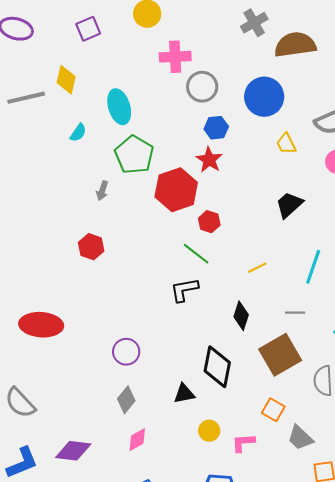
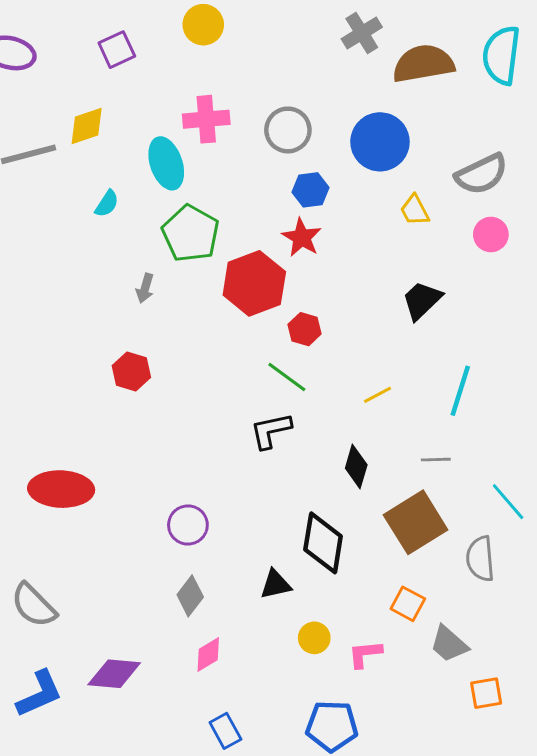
pink cross: (175, 57) -> (206, 119), moved
yellow diamond: (66, 80) -> (87, 126), turned 60

